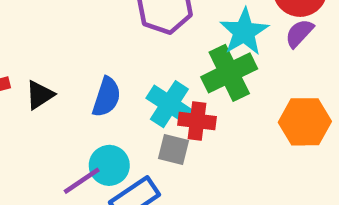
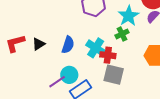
green cross: (229, 73) -> (122, 34), size x0.6
gray square: (173, 149) -> (114, 75), moved, size x1.5

